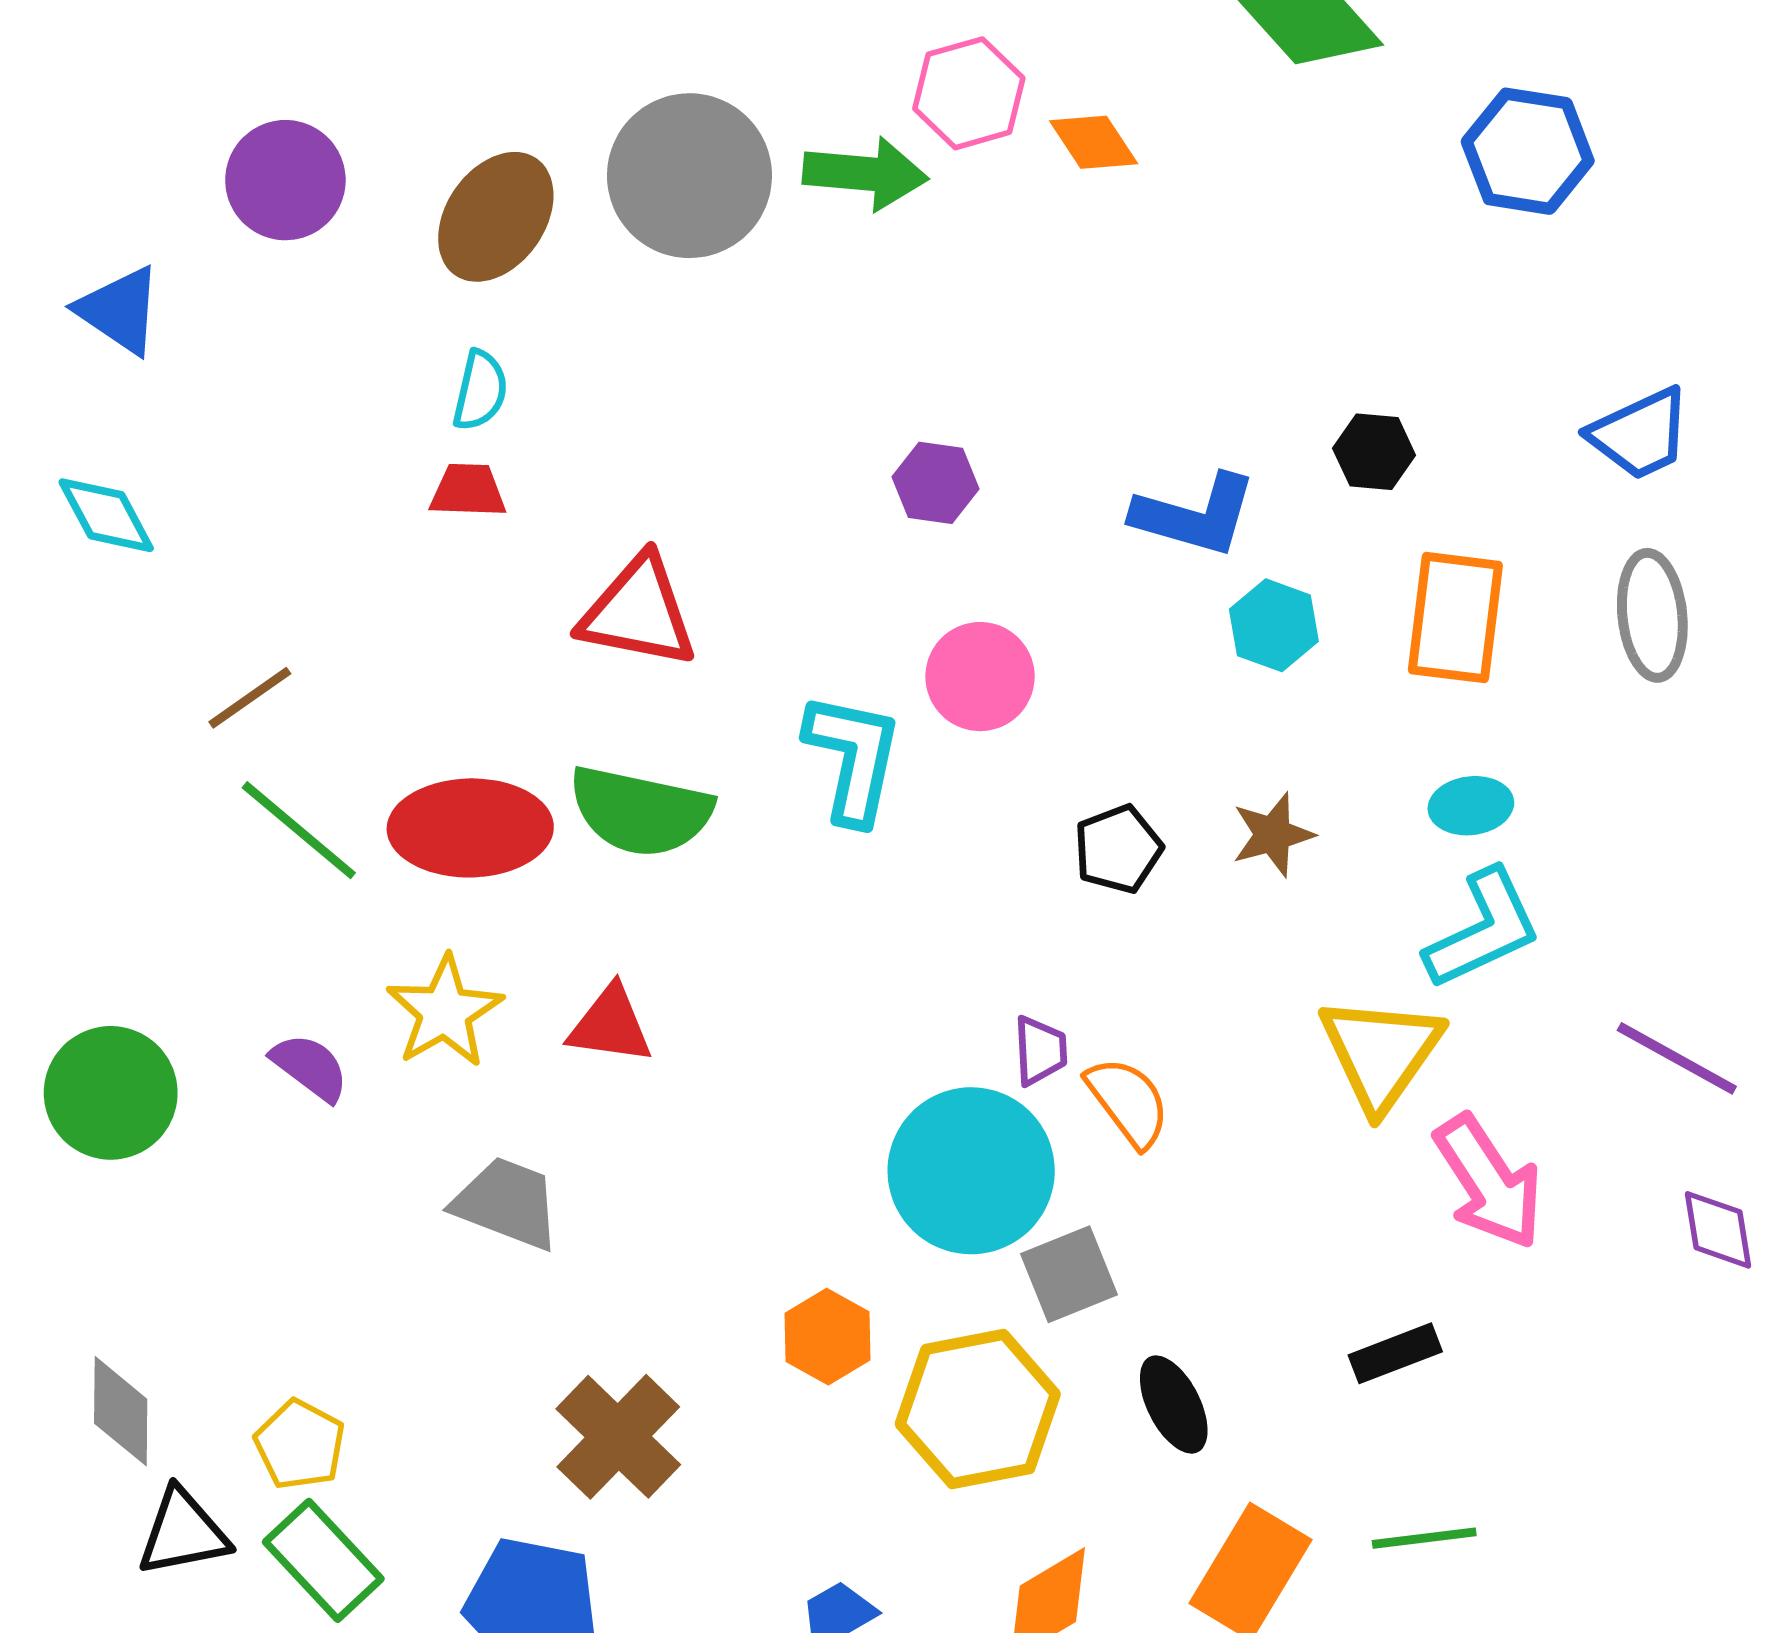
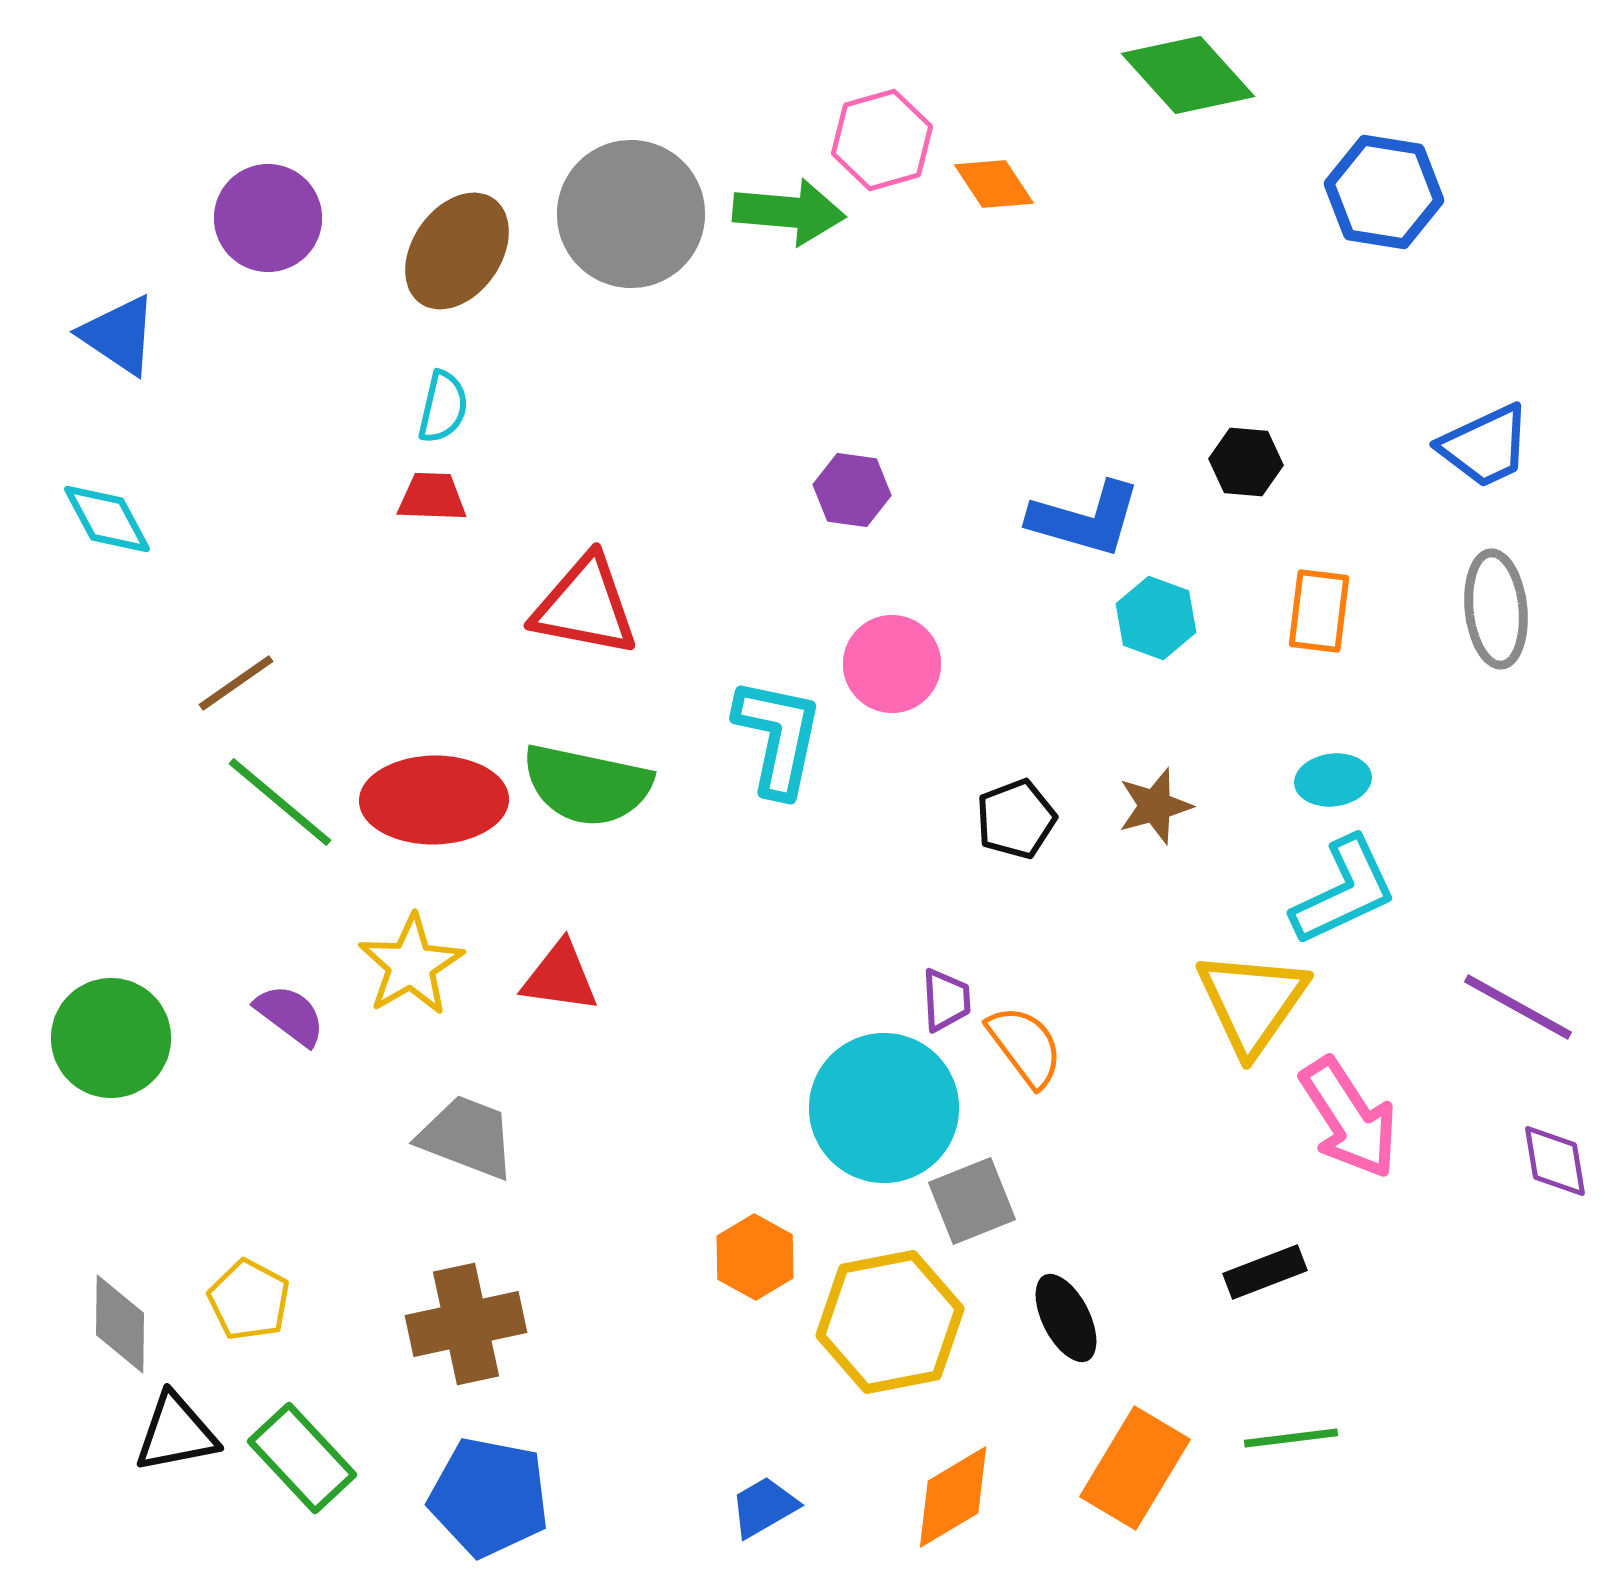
orange rectangle: (1455, 618) -> (1319, 611), size x0.7
brown cross: (618, 1437) -> (466, 1324), moved, turned 34
yellow pentagon: (300, 1445) -> (249, 1300), moved

